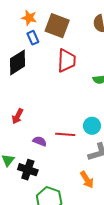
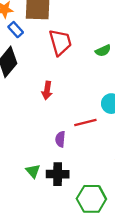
red arrow: (18, 116) -> (47, 90), moved
purple semicircle: (40, 141) -> (60, 139), turned -88

